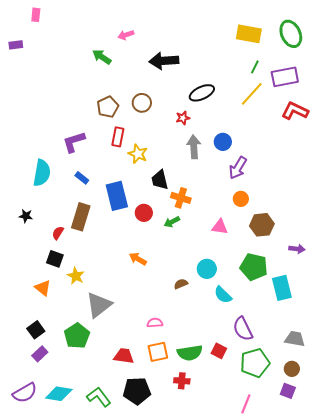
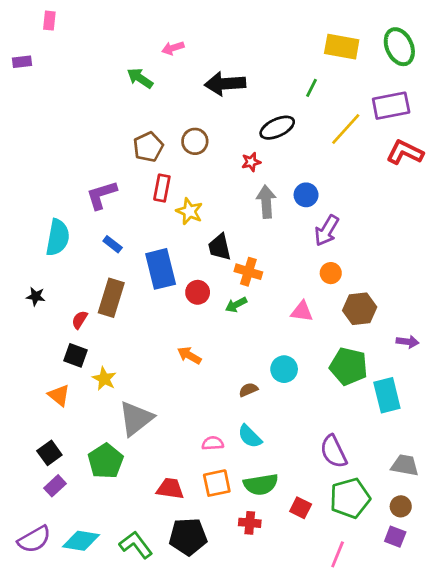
green line: (255, 67) -> (312, 88), moved
cyan semicircle: (223, 295) -> (250, 436), moved
red square: (219, 351) -> (301, 508), moved

